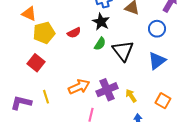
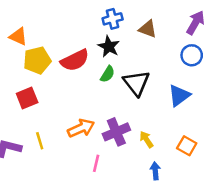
blue circle: (157, 29) -> (192, 55), moved
red semicircle: (74, 33) -> (75, 60), size x1.6
red square: (36, 63) -> (27, 98), turned 30

